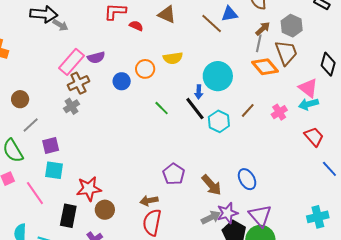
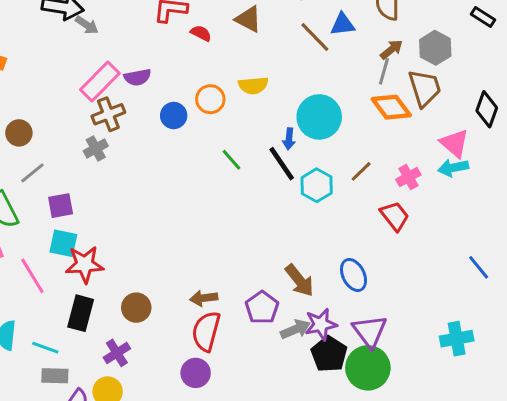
red trapezoid: (314, 137) -> (395, 216), moved
purple pentagon: (174, 174) -> (262, 307), moved
red star: (89, 189) -> (85, 264), moved

